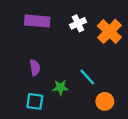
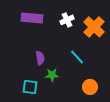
purple semicircle: (35, 68) -> (40, 58), moved
cyan line: (87, 77) -> (77, 57), moved

